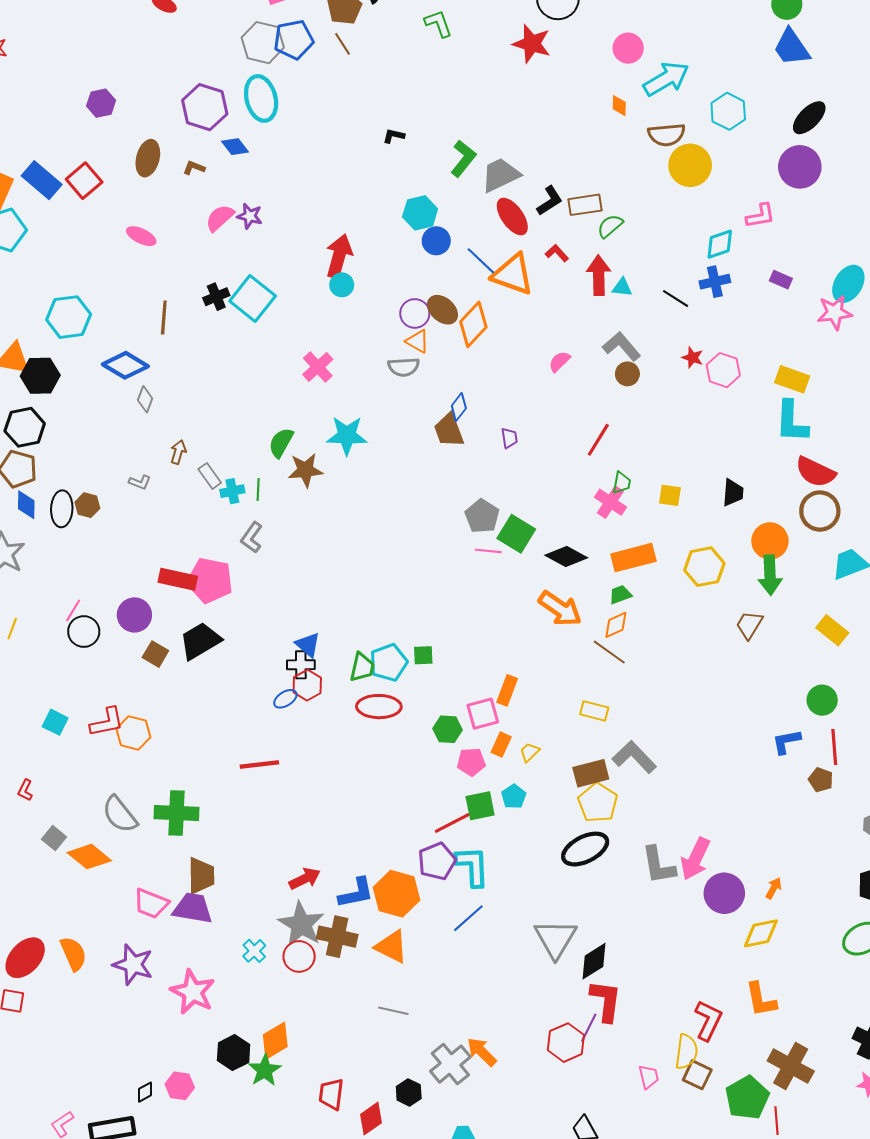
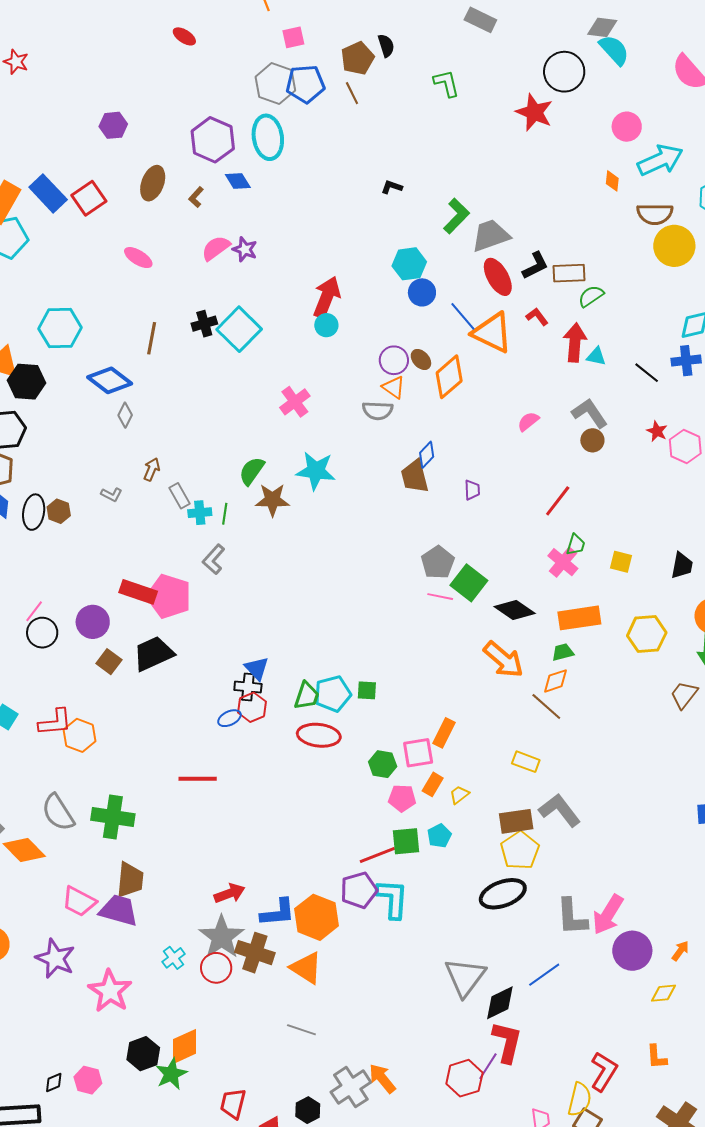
brown L-shape: (194, 168) -> (196, 197), turned -75
brown ellipse: (443, 310) -> (421, 359), size x0.7
blue line: (468, 918) -> (544, 975), moved
yellow diamond: (761, 933) -> (663, 993), size x0.7
orange L-shape: (761, 1000) -> (657, 1057), size x0.7

